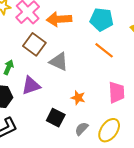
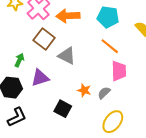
pink trapezoid: (117, 92) -> (119, 71), moved
gray semicircle: (82, 129) -> (104, 93), moved

